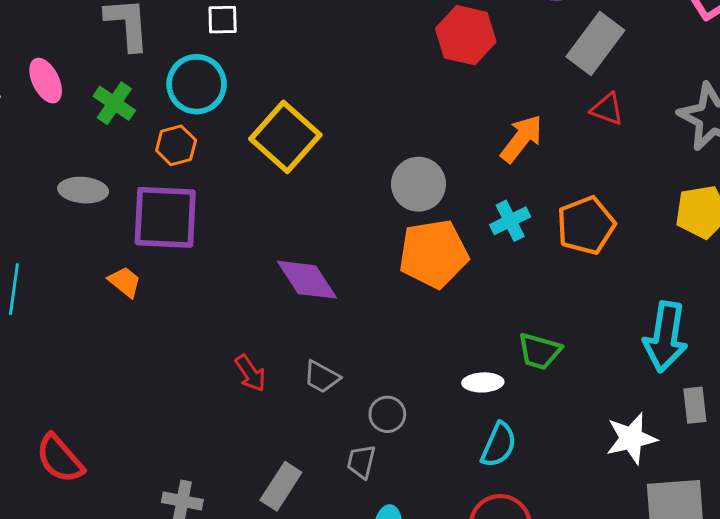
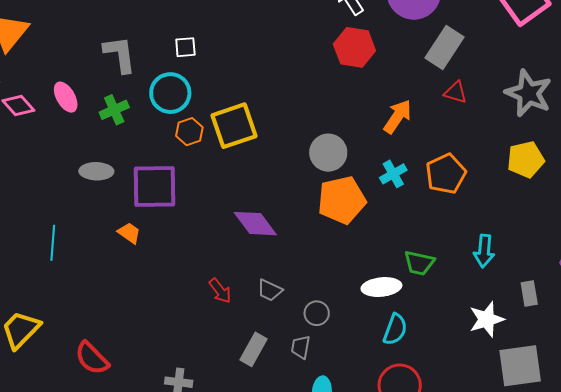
green cross: (114, 103) -> (114, 110), turned 36
yellow square: (285, 137) -> (234, 126), turned 33
orange hexagon: (176, 145) -> (189, 132), moved
cyan arrow: (666, 337) -> (484, 251), moved, size x0.7
white ellipse: (483, 382) -> (381, 287), size x1.4
gray rectangle: (281, 486) -> (253, 349), moved

